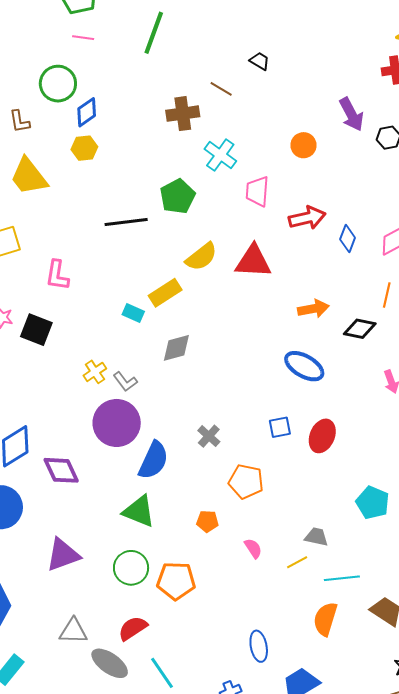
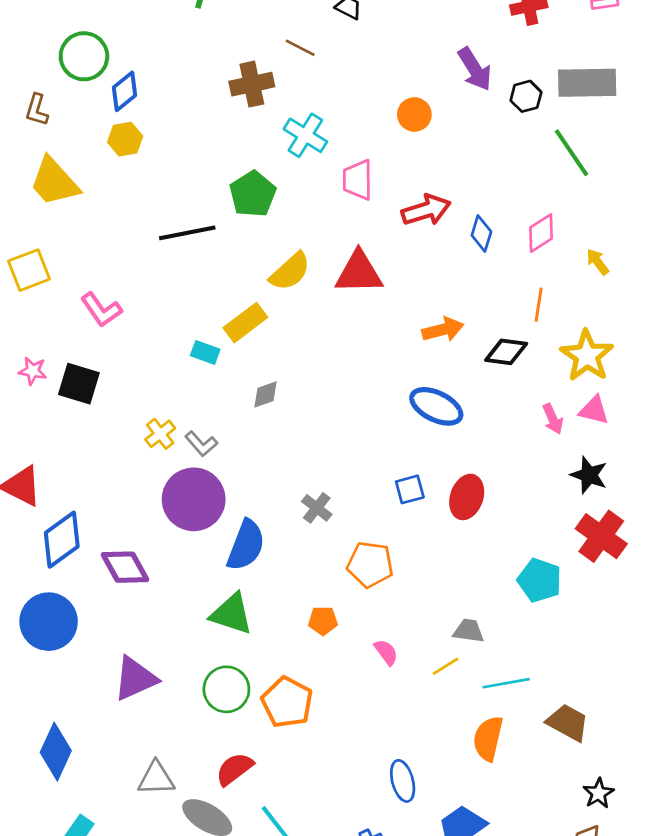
brown L-shape: (19, 121) -> (37, 110), turned 30
pink L-shape: (57, 275) -> (101, 310), turned -40
gray diamond: (176, 348) -> (266, 394), size x0.7
orange pentagon: (176, 581) -> (287, 702), turned 30

